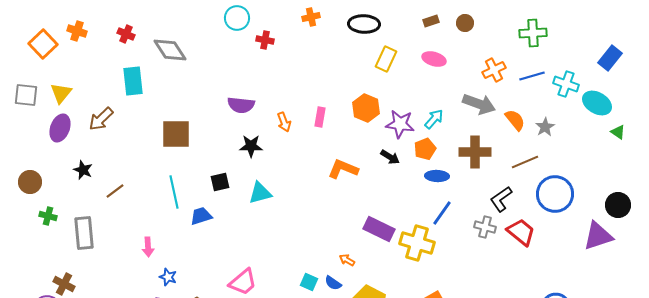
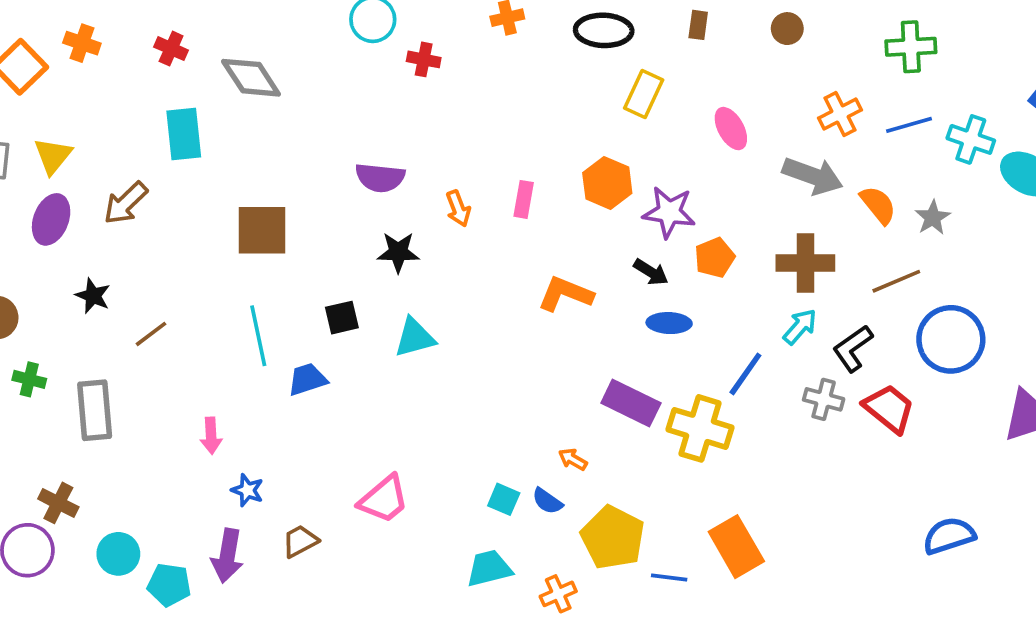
brown rectangle: (431, 21) -> (698, 25), moved, turned -63
pink ellipse: (434, 59) -> (731, 129), moved, turned 45
cyan arrow: (434, 119) -> (800, 327), moved
blue ellipse: (437, 176) -> (669, 323), moved

